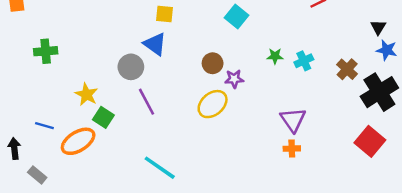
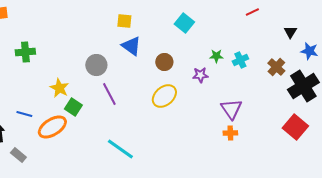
black triangle: (378, 27) -> (290, 32), moved
blue triangle: (155, 44) -> (131, 46), moved
purple star: (234, 79) -> (200, 75), moved

